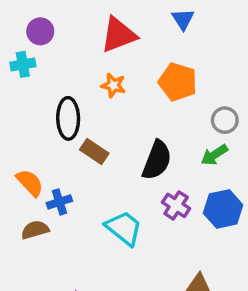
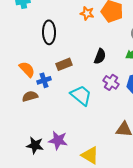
orange star: (113, 85) -> (87, 13), moved
brown rectangle: (94, 151) -> (64, 64), moved, turned -56
black semicircle: (157, 160) -> (100, 56), size x0.7

